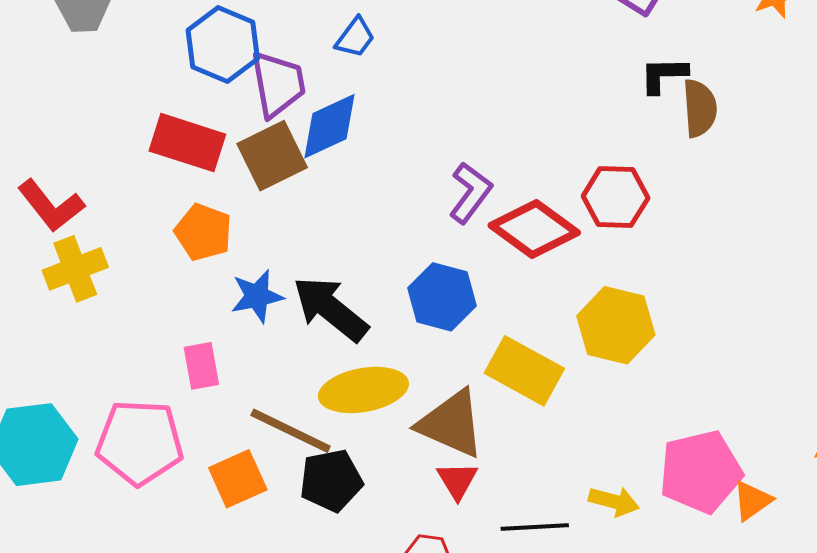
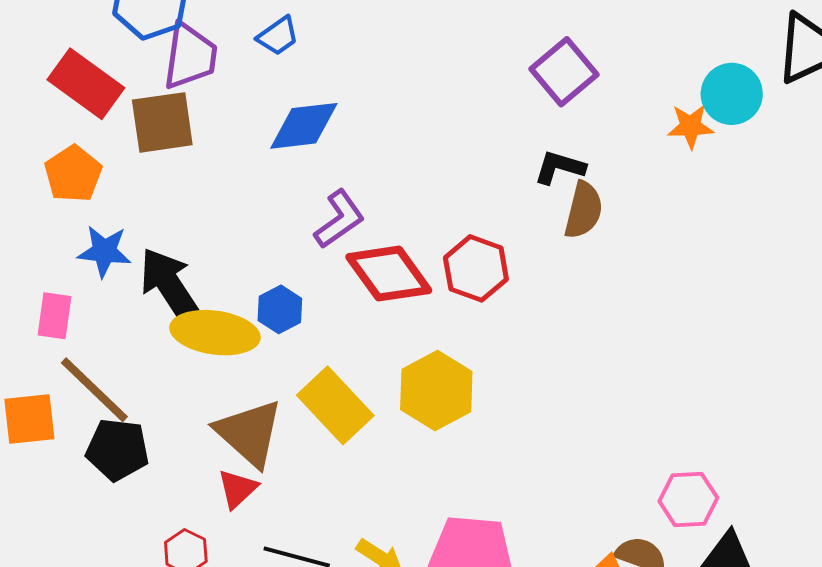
blue diamond: (329, 126) -> (304, 126), moved
blue hexagon: (442, 297) -> (280, 309), size x0.7
pink rectangle: (201, 366) -> (54, 316), moved
yellow ellipse: (363, 390) -> (215, 333), moved

